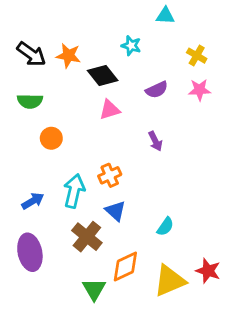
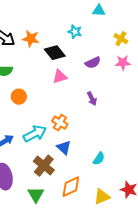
orange cross: (110, 175) -> (60, 123), turned -35
cyan arrow: (74, 191) -> (35, 134), turned 50
yellow triangle: (170, 281) -> (102, 197), size x0.7
green triangle: (94, 289) -> (36, 195), moved

